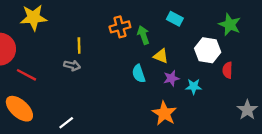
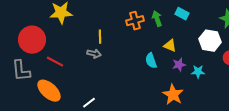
green arrow: (143, 35) -> (157, 19), moved

